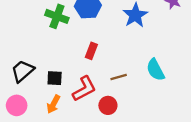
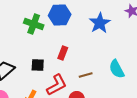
black square: (55, 78) -> (38, 65), moved

